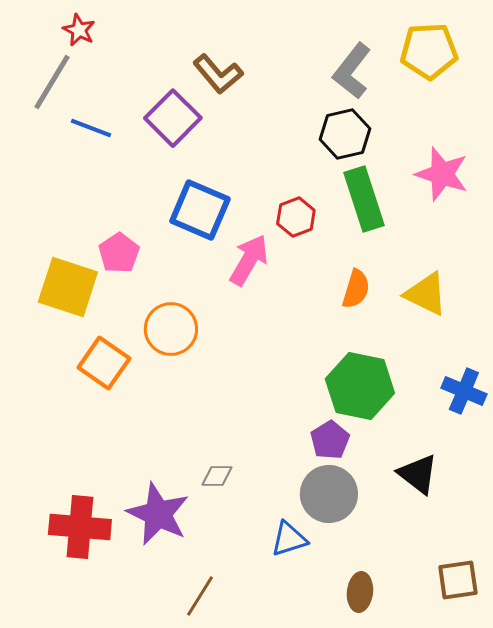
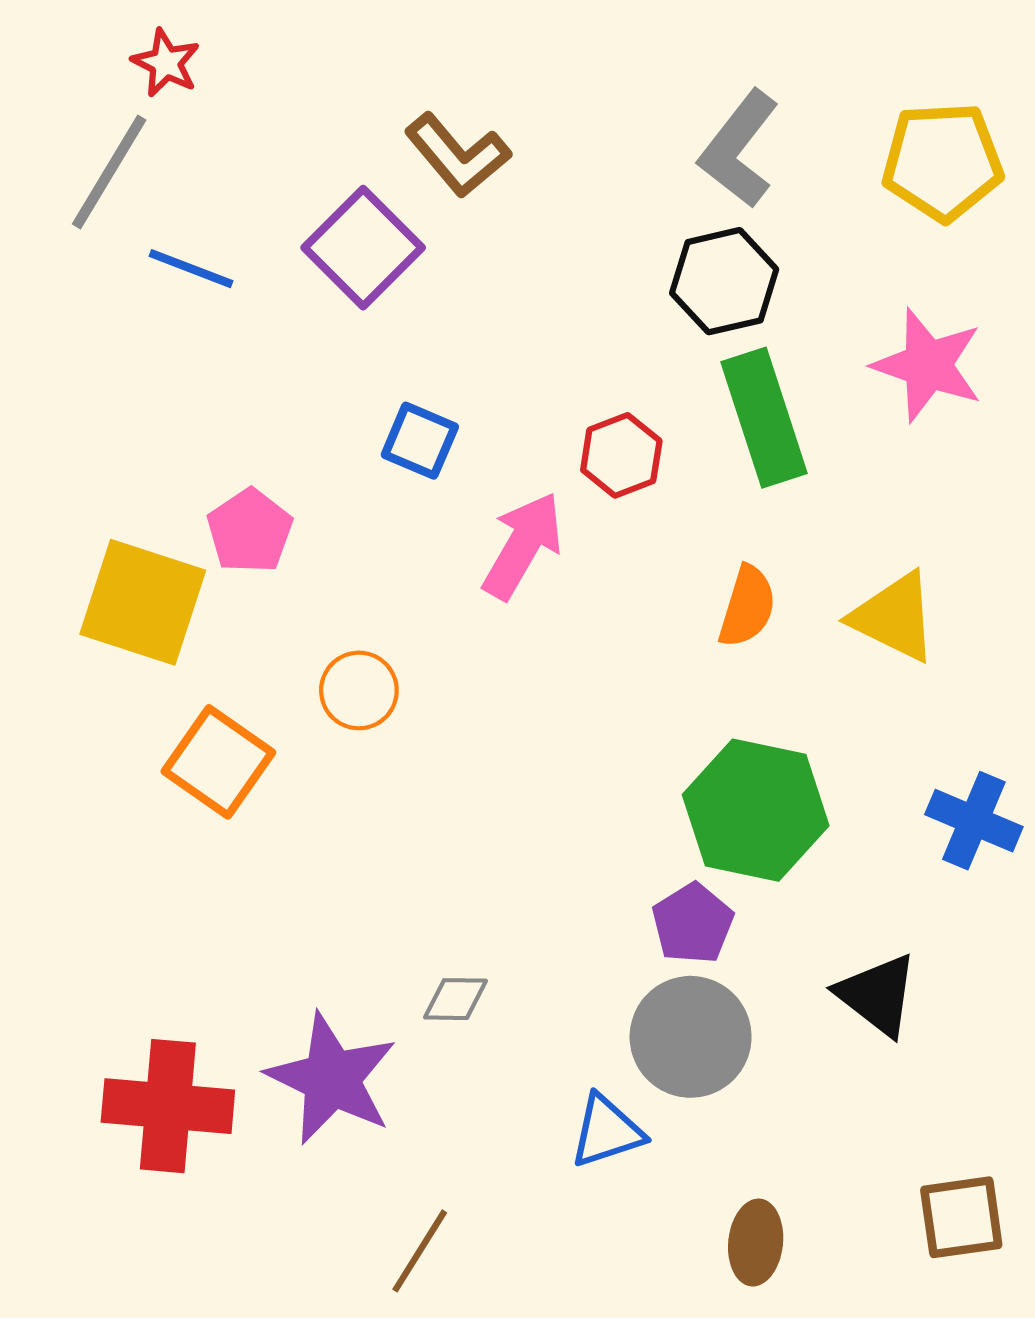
yellow pentagon: (429, 51) -> (942, 162), moved
blue square: (200, 210) -> (420, 441), size x0.6
orange circle: (171, 329) -> (359, 690), size x0.7

